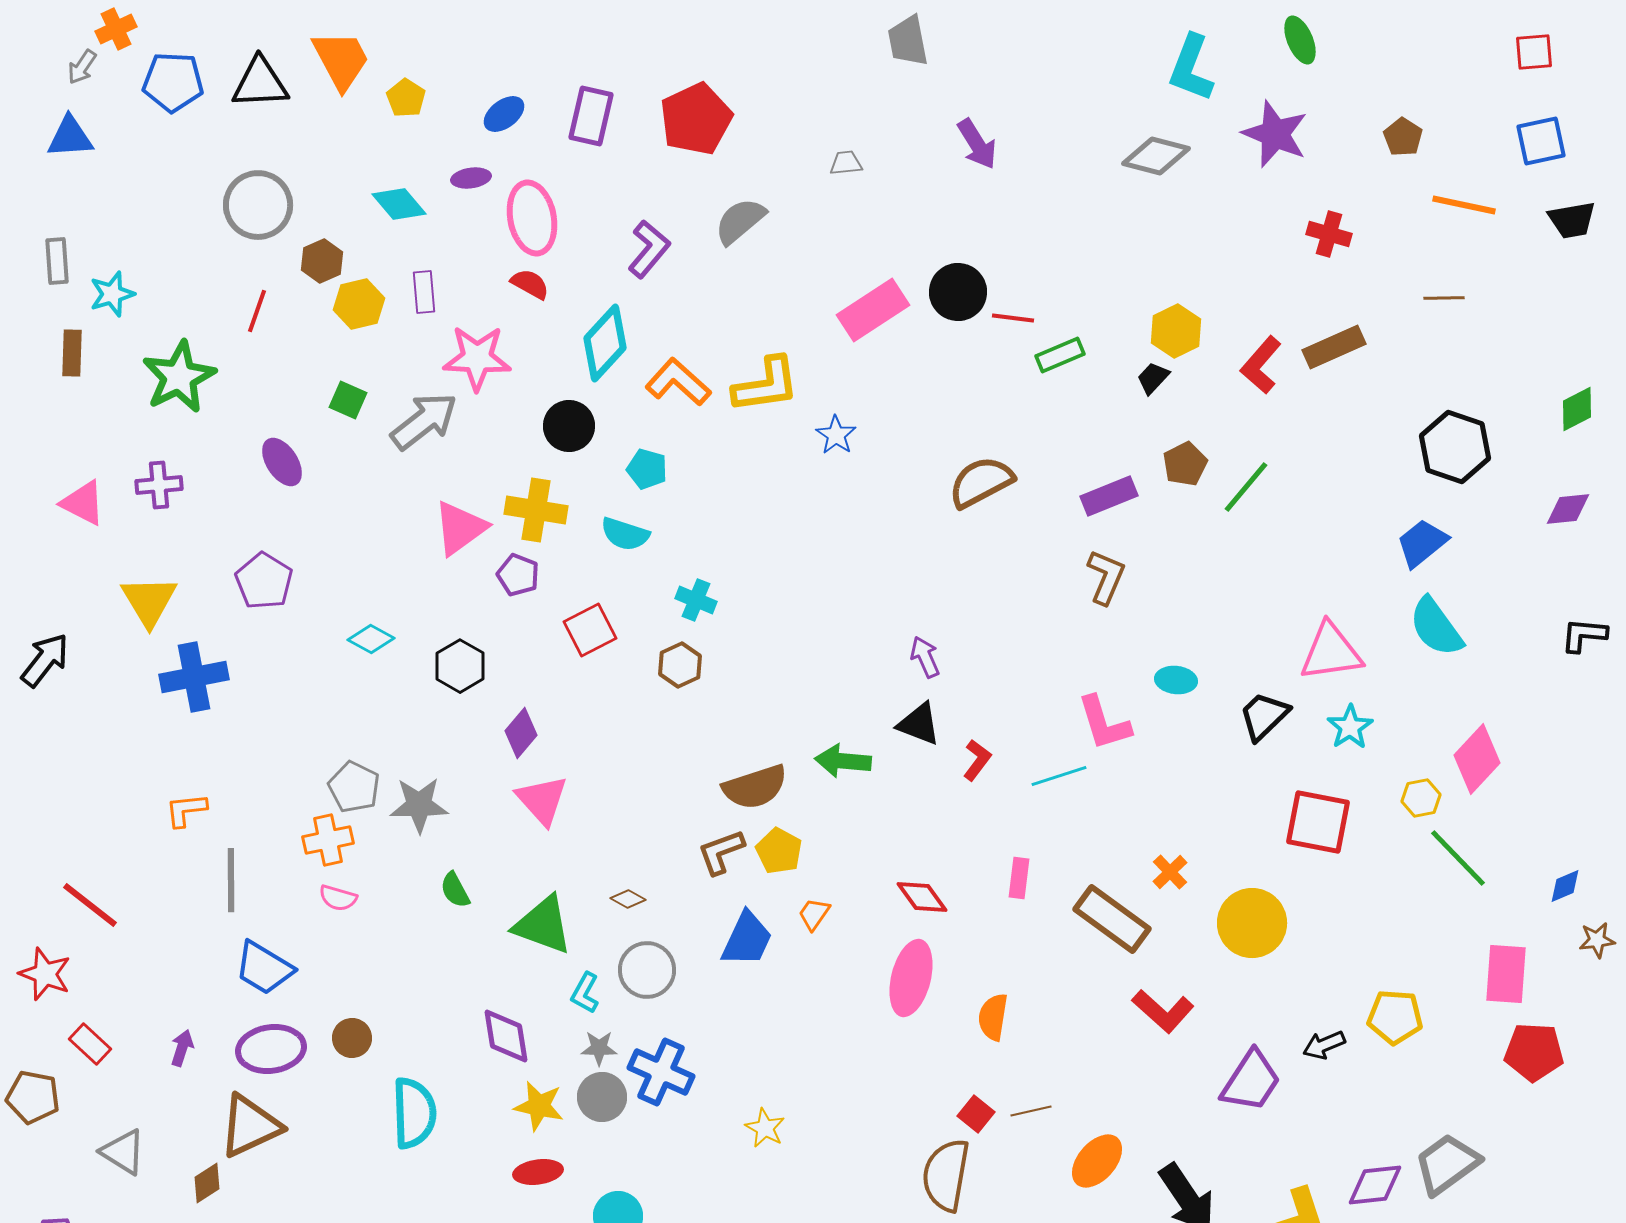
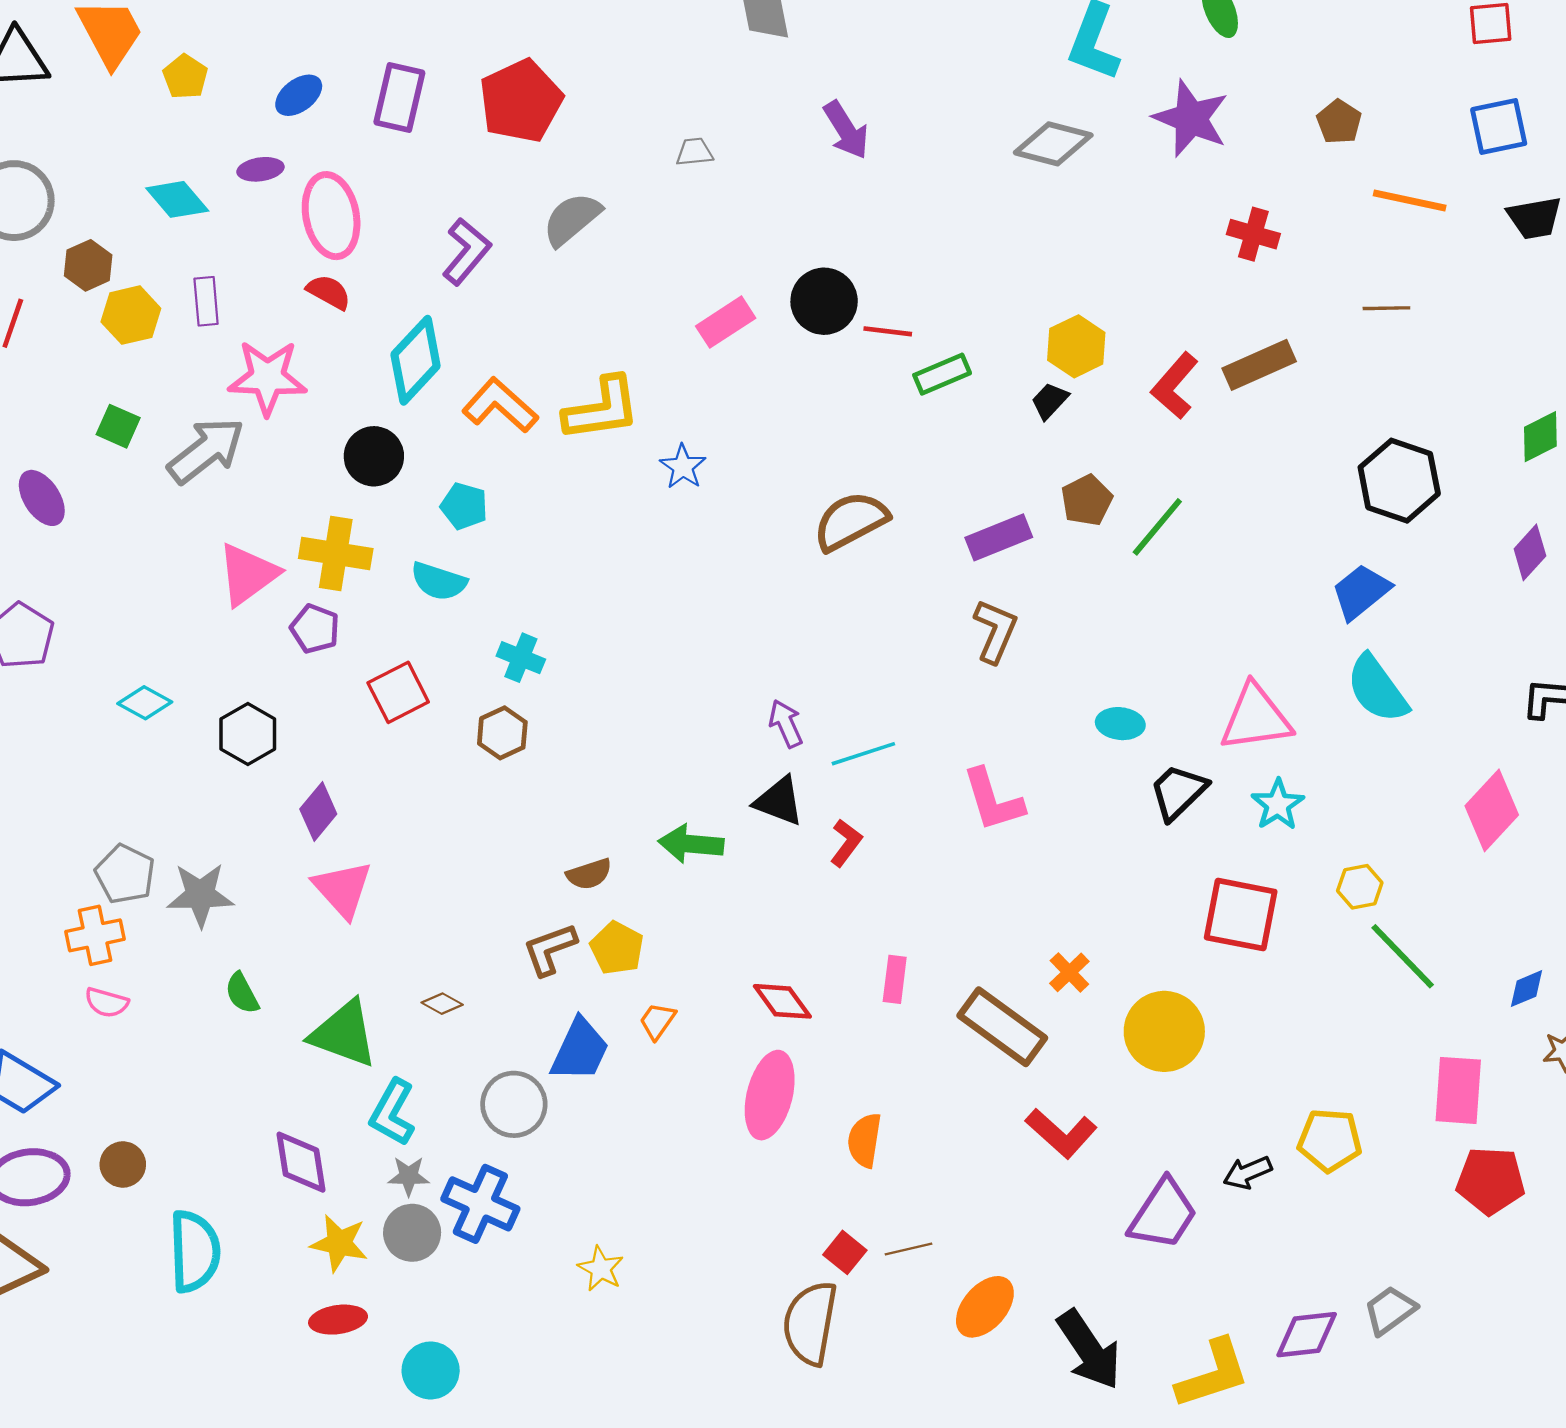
pink rectangle: (873, 310) -> (726, 322), size x0.7
purple diamond: (1568, 509) -> (1530, 552), turned -42
cyan ellipse: (1176, 680) -> (1120, 724), moved
pink diamond: (1477, 759) -> (1492, 810), moved
cyan line: (1059, 776) -> (863, 754), moved
brown semicircle: (755, 787) -> (589, 874), size x0.6
gray circle: (647, 970) -> (514, 1104), moved
cyan L-shape: (585, 993) -> (392, 1112), size x1.4
gray trapezoid: (1447, 1164) -> (1390, 1310), size x0.7

